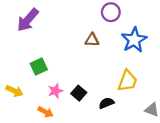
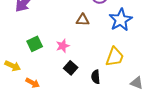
pink star: (55, 91) -> (63, 46), moved
black semicircle: (106, 103) -> (96, 77), turned -72
orange arrow: (45, 112) -> (33, 83), moved

